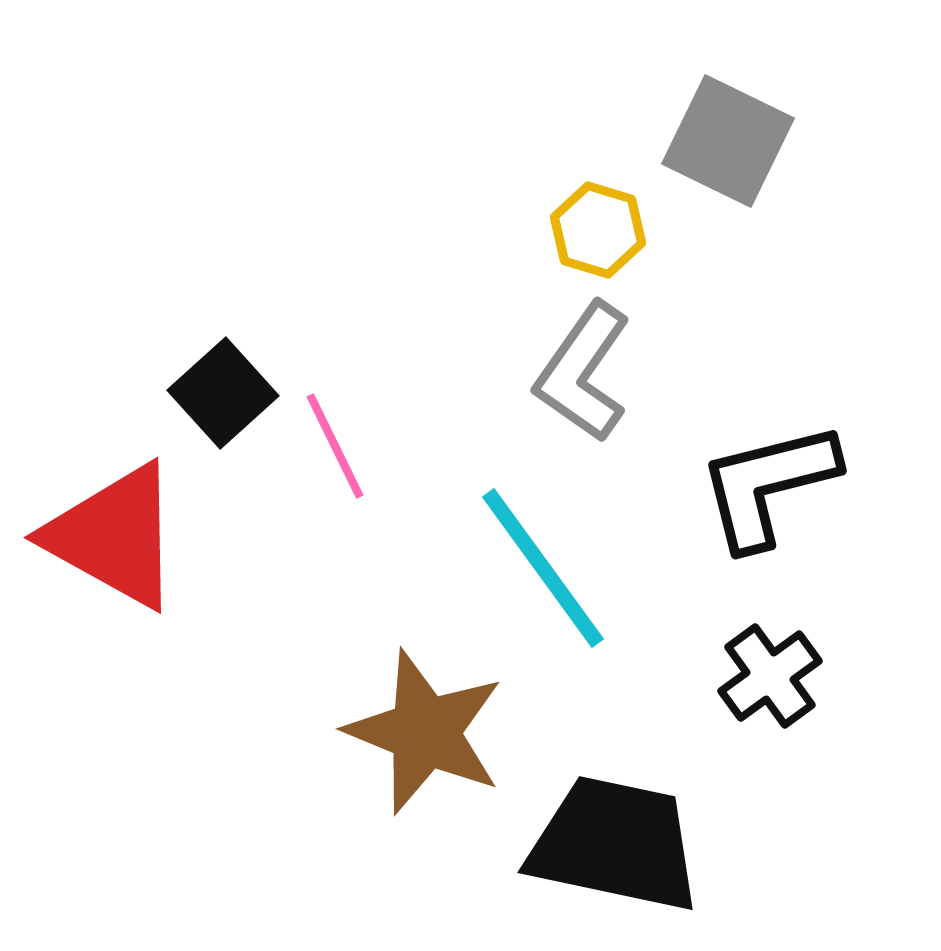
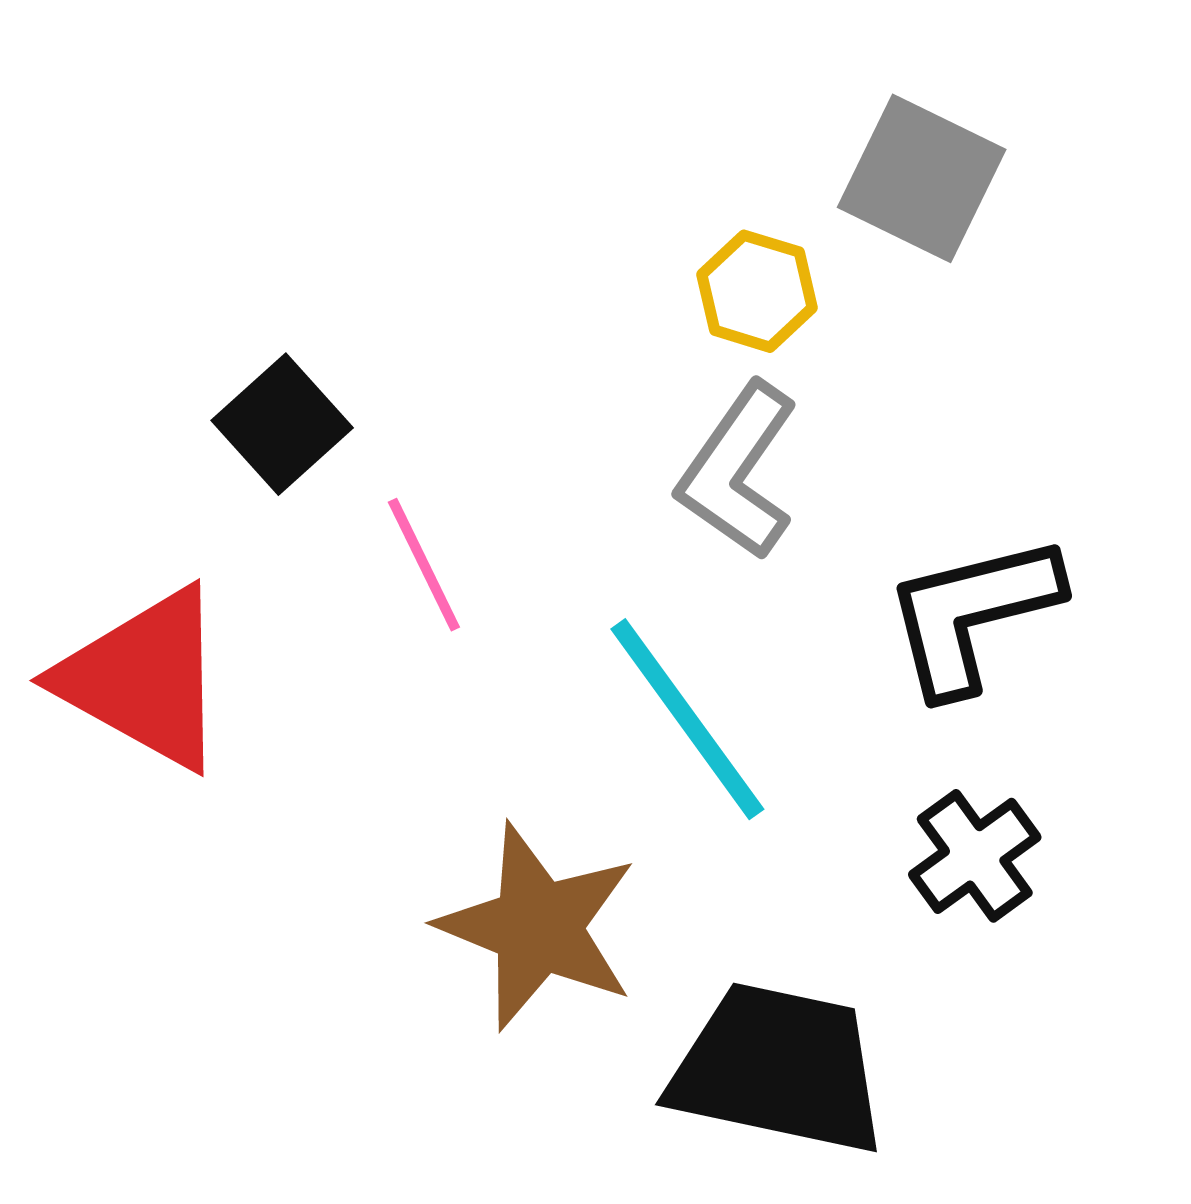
black square: (223, 393) -> (282, 424), moved

